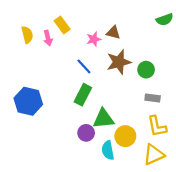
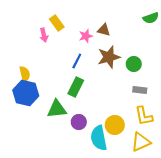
yellow semicircle: (27, 35) -> (25, 74), moved
blue line: (84, 66) -> (77, 61), turned 70
green triangle: (104, 119) -> (57, 109), moved
cyan semicircle: (108, 150) -> (99, 138), size x1.4

